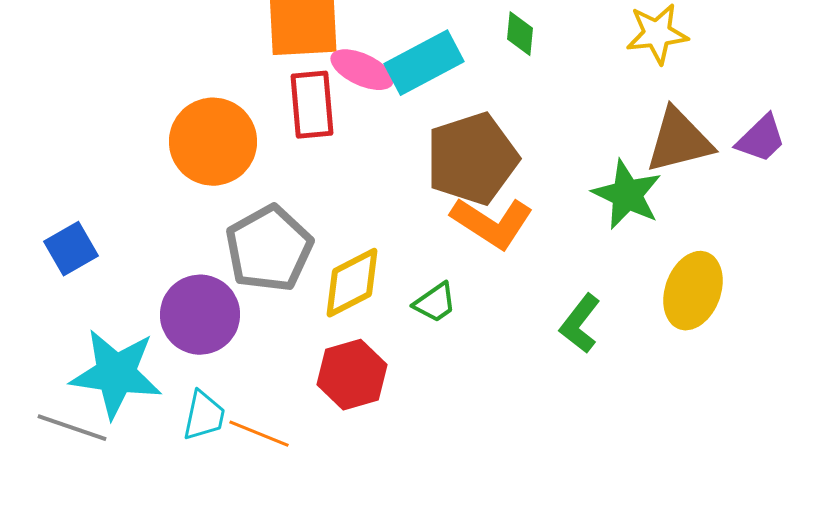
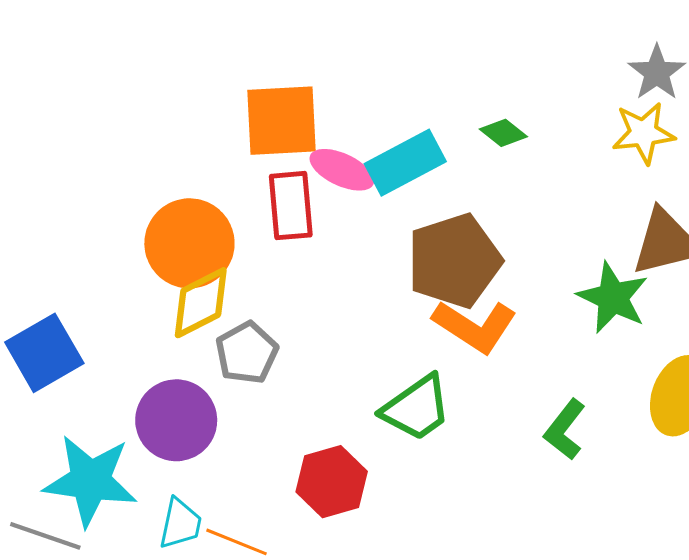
green diamond: (520, 34) -> (503, 133), turned -57
blue square: (71, 249) -> (44, 353), size x1.4
gray pentagon: (269, 249) -> (247, 353), size x0.7
yellow diamond: (352, 283) -> (201, 303), moved
green trapezoid: (435, 303) -> (417, 408), size x1.6

